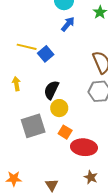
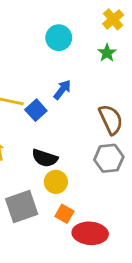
blue arrow: (68, 24) -> (62, 90), moved
black semicircle: (51, 90) -> (45, 158), turned -96

